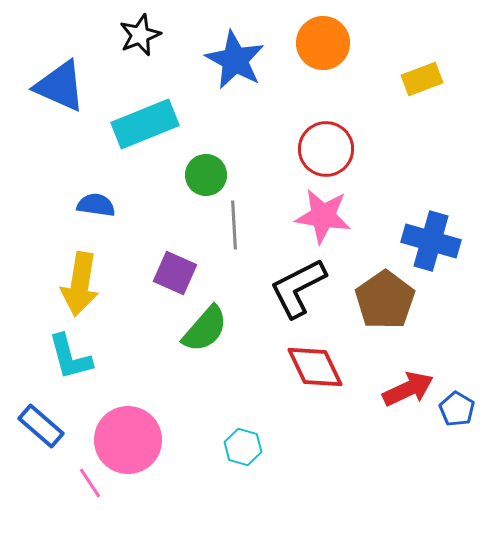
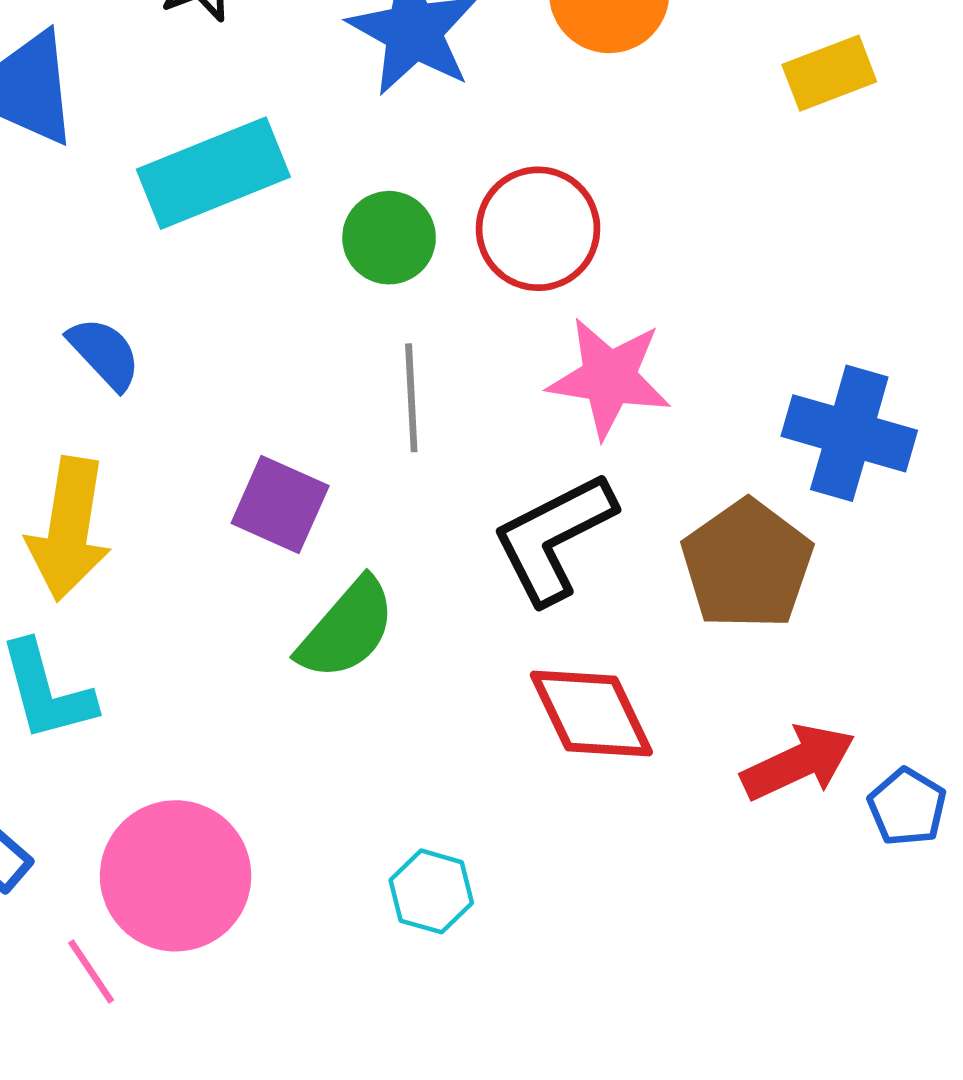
red circle: (326, 149) -> (538, 229), moved
green circle: (206, 175) -> (389, 238), moved
blue semicircle: (96, 205) -> (104, 353), turned 39

